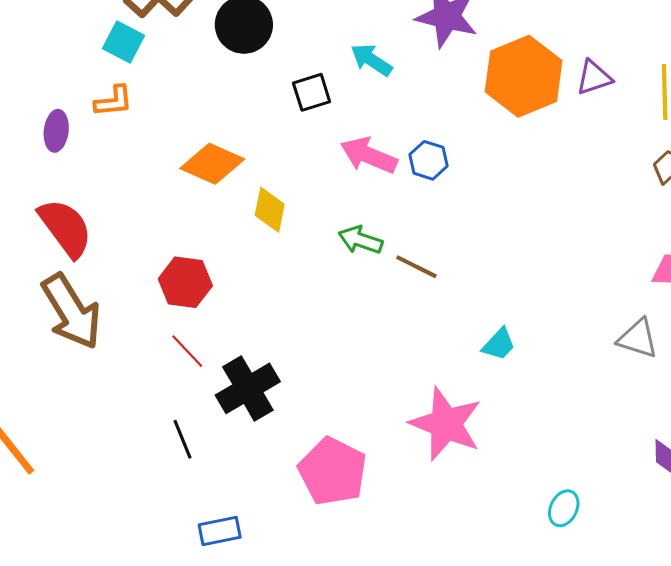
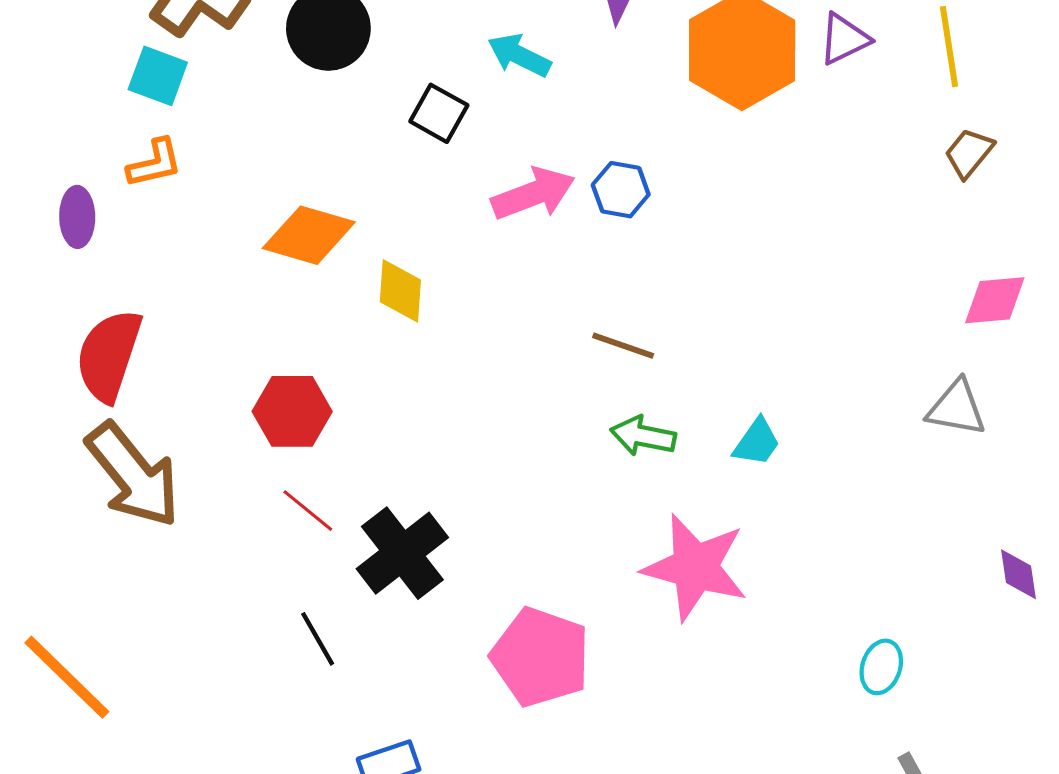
black square: (312, 92) -> (439, 113), turned -36
pink arrow: (369, 155) -> (533, 194), turned 144
red semicircle: (65, 228) -> (109, 355), turned -118
green arrow: (360, 240) -> (643, 436), moved

